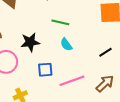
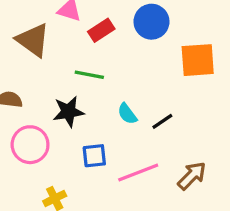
green line: (60, 22) -> (89, 75), moved
black line: (105, 52) -> (162, 121), moved

